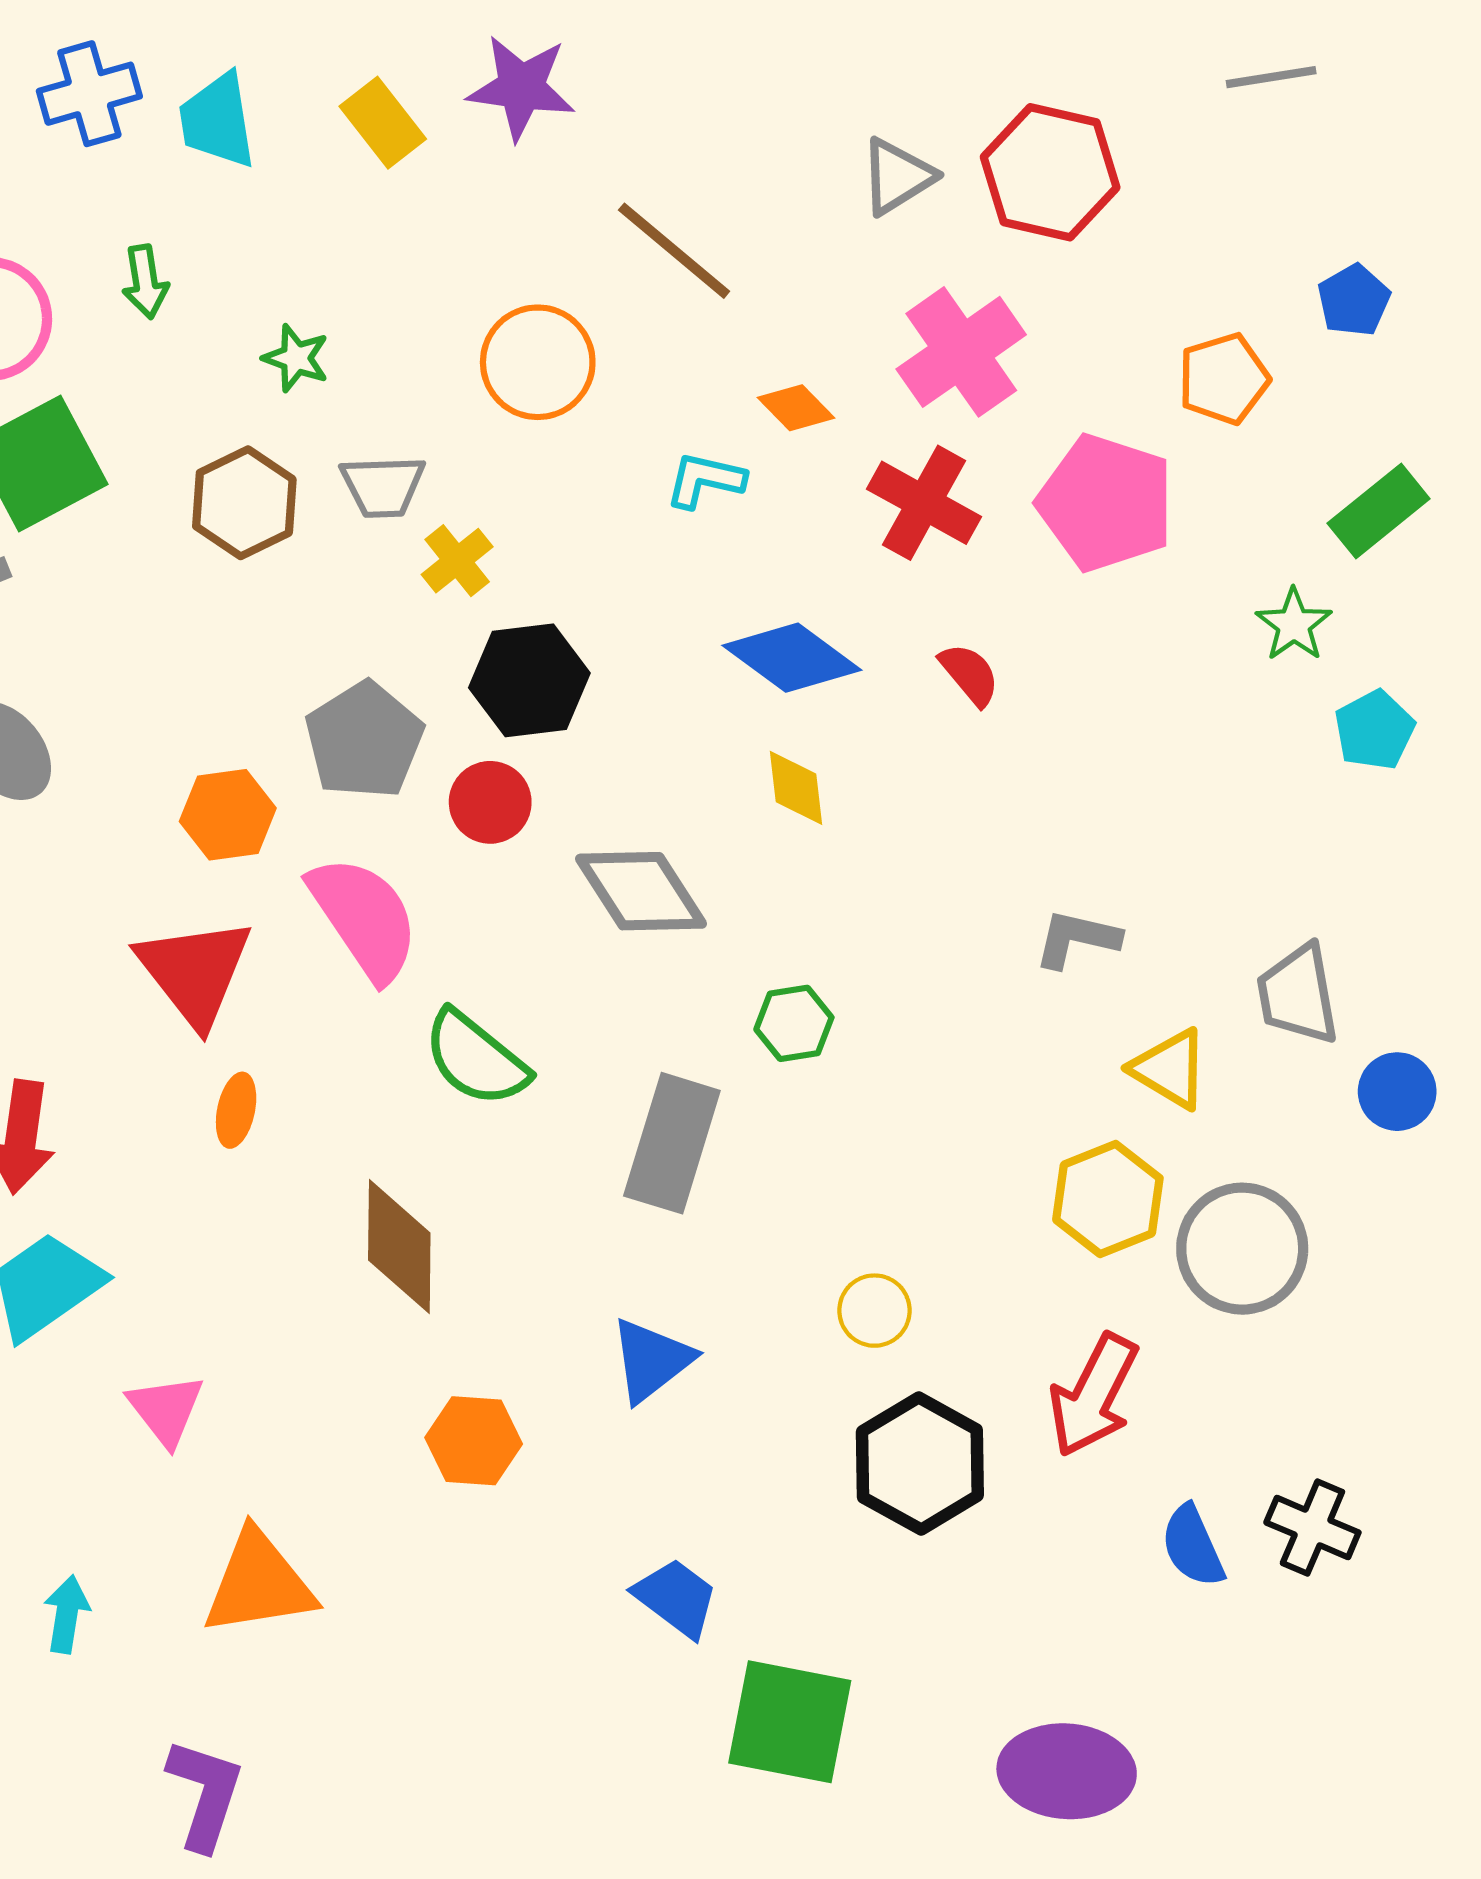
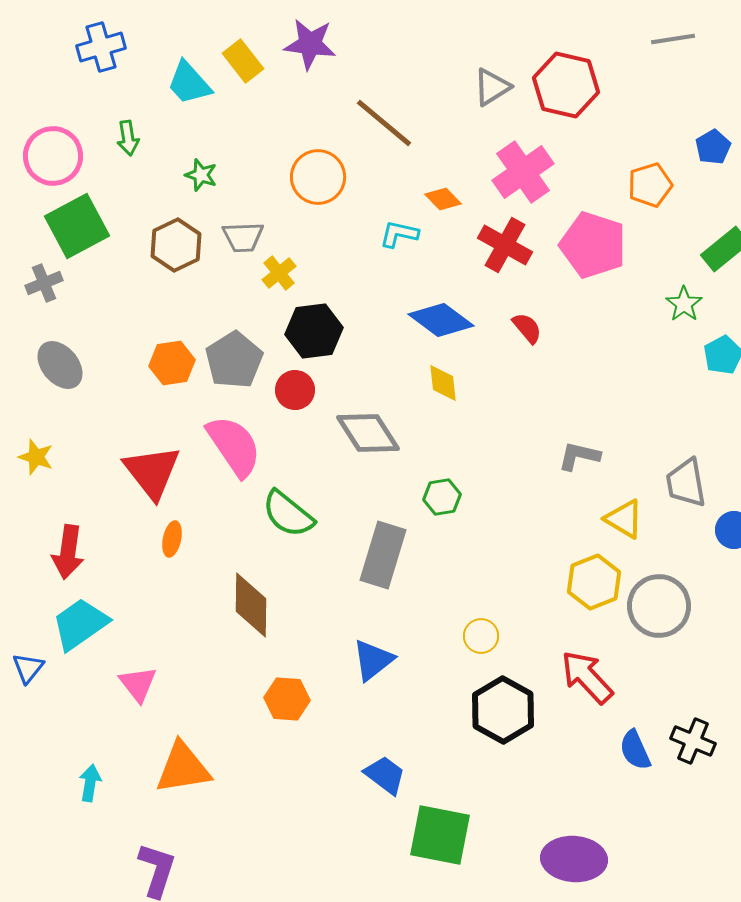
cyan trapezoid: (217, 121) -> (189, 83), moved, turned -33
orange hexagon: (228, 815) -> (172, 363), moved
red arrow: (1093, 1395) -> (587, 677), turned 110

